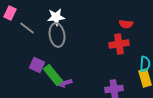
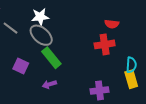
gray ellipse: (57, 35) -> (41, 35), turned -40
green rectangle: (53, 75) -> (51, 58), moved

